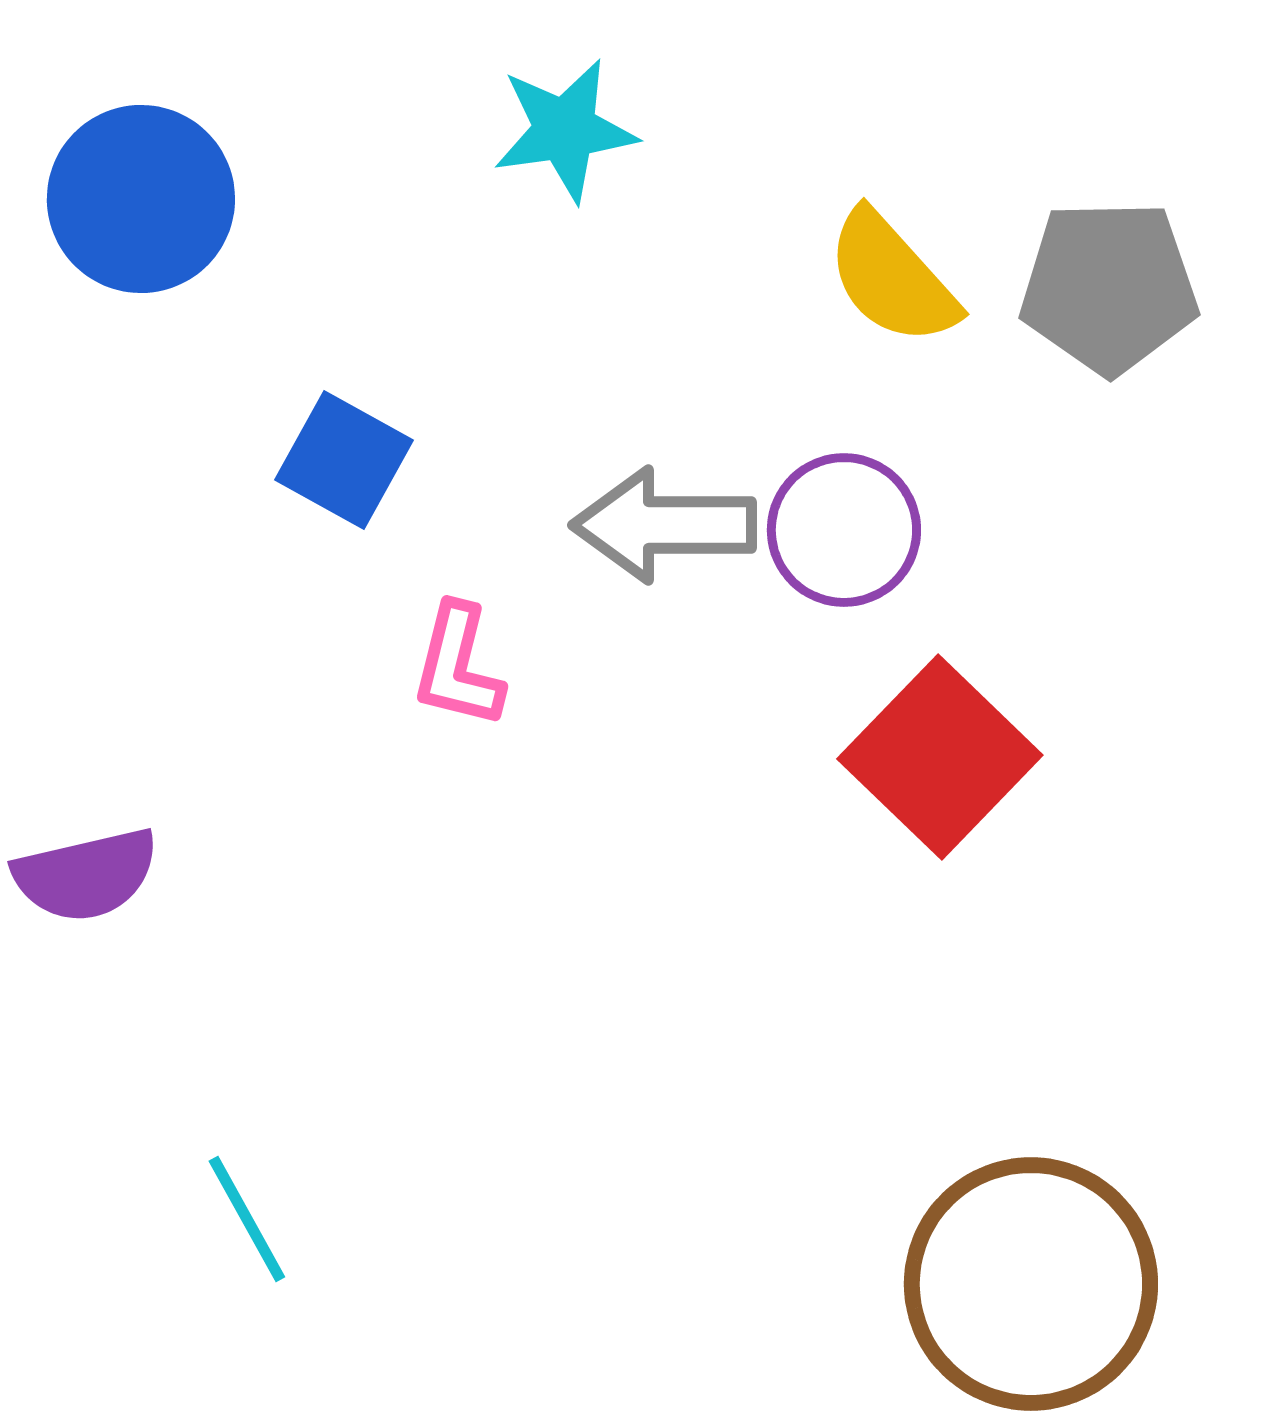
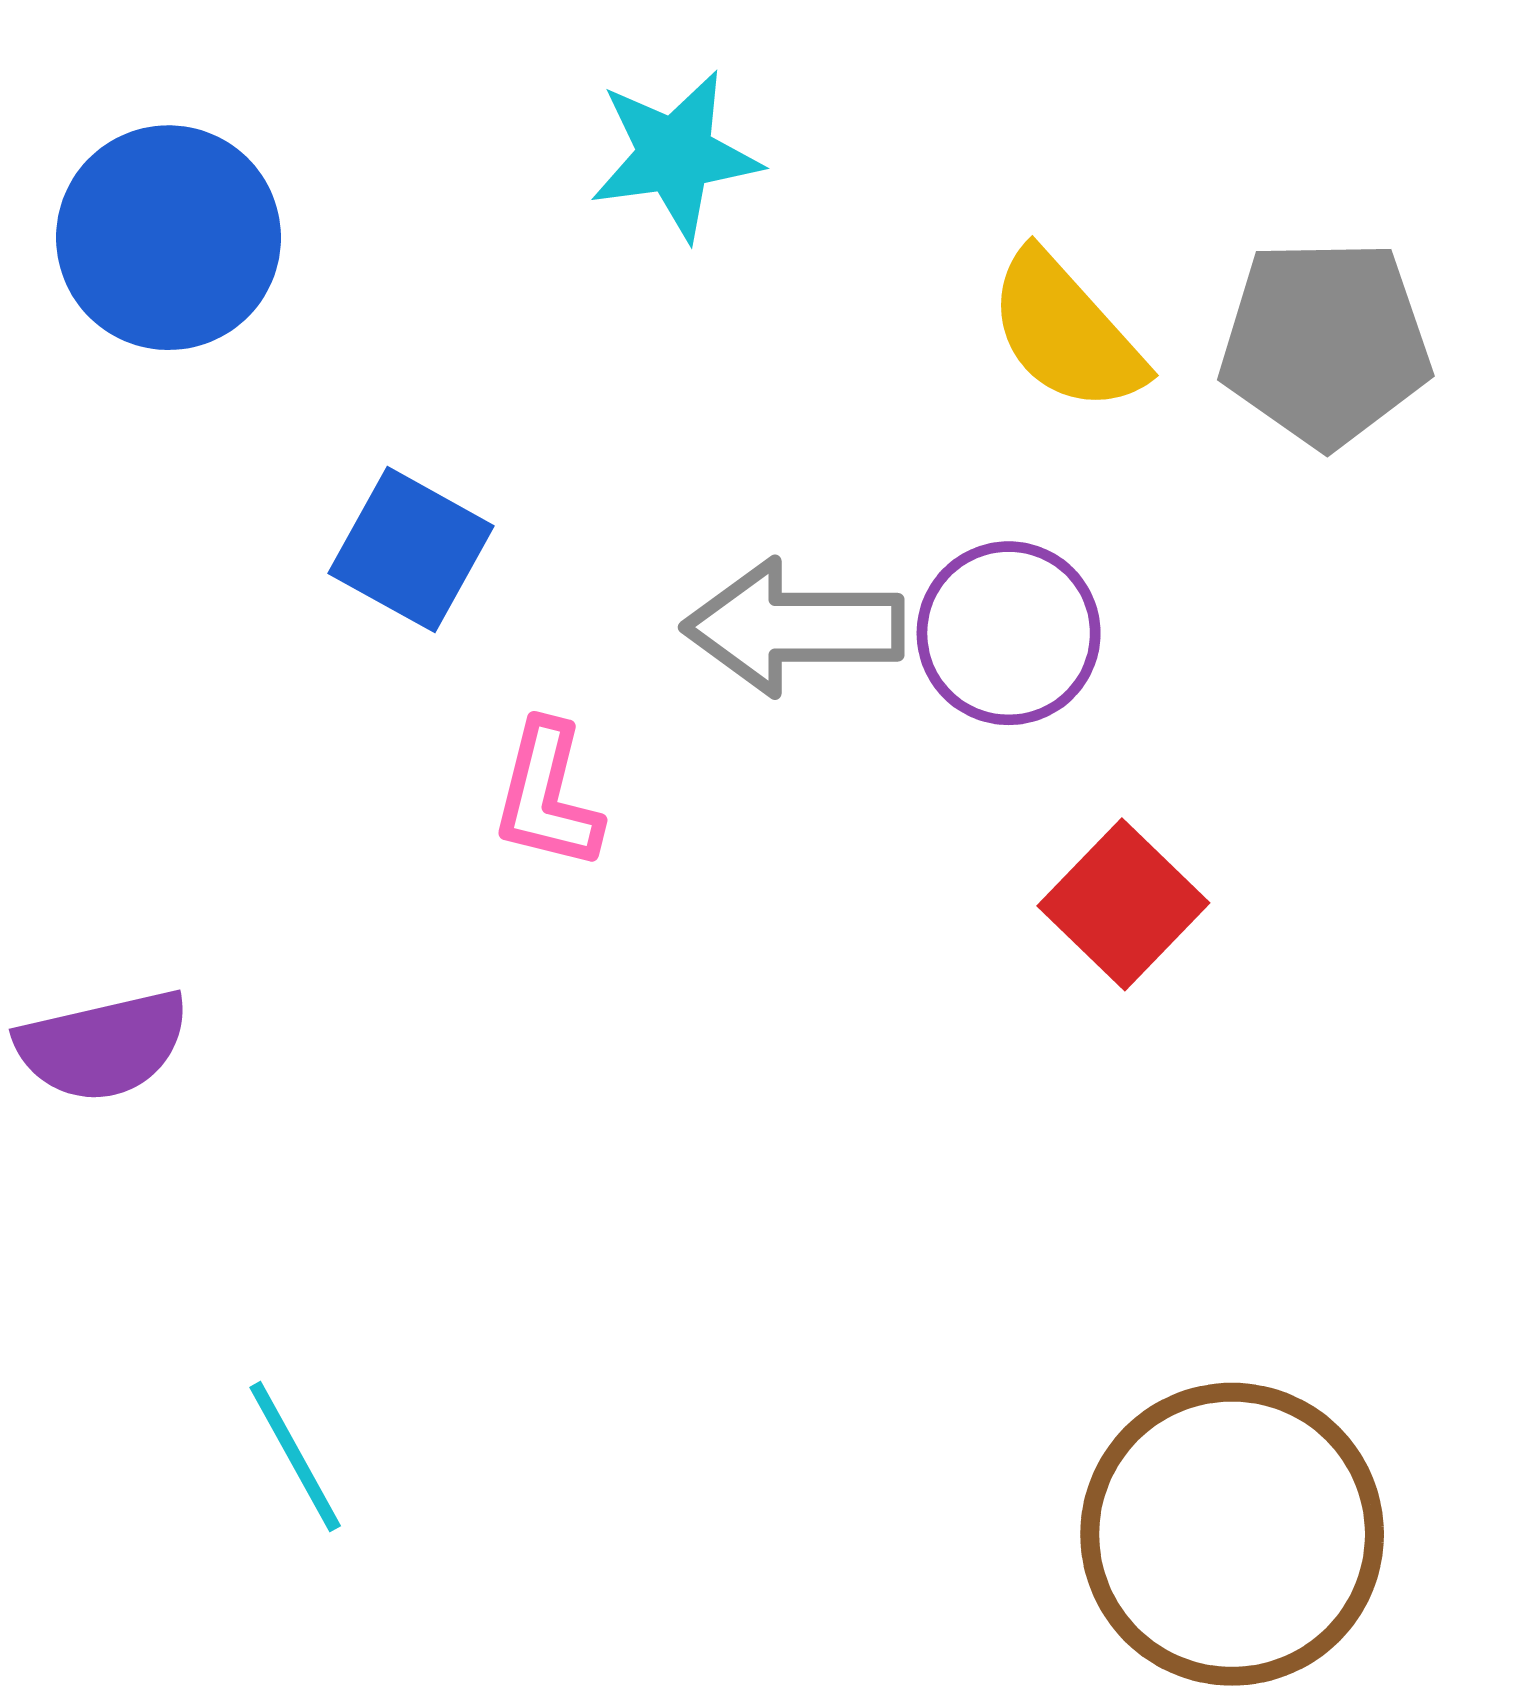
red square: (940, 757) -> (1123, 904), size x0.7

